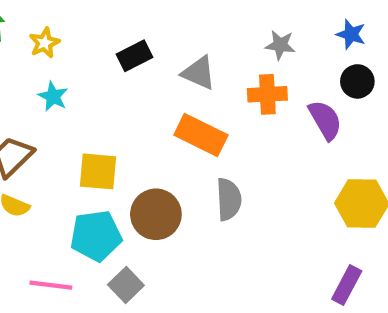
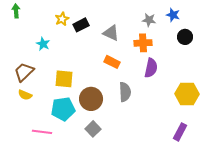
blue star: (351, 34) -> (173, 15), moved
yellow star: (44, 43) -> (62, 19), moved
purple semicircle: (325, 120) -> (151, 68), moved, turned 42
orange rectangle: (201, 135) -> (112, 62), size x0.7
gray square: (126, 285) -> (93, 129), moved

